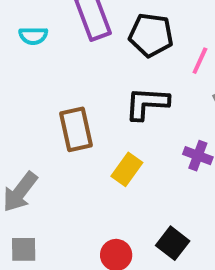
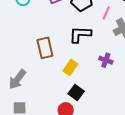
black square: (173, 243) -> (76, 92), moved

